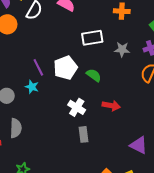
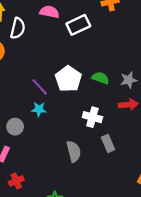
white rectangle: (92, 38) -> (78, 25), moved
gray star: (122, 50) -> (129, 80), moved
gray semicircle: (16, 128) -> (74, 151), moved

